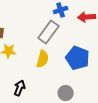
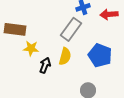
black arrow: (20, 88) -> (45, 65), moved

